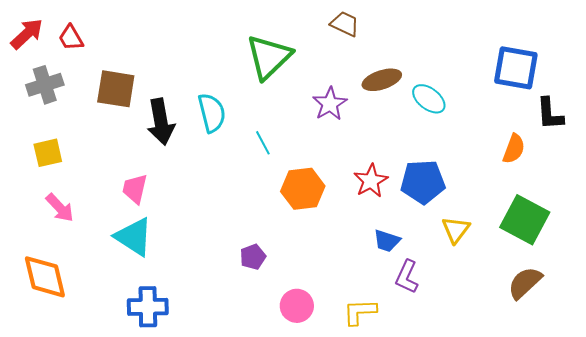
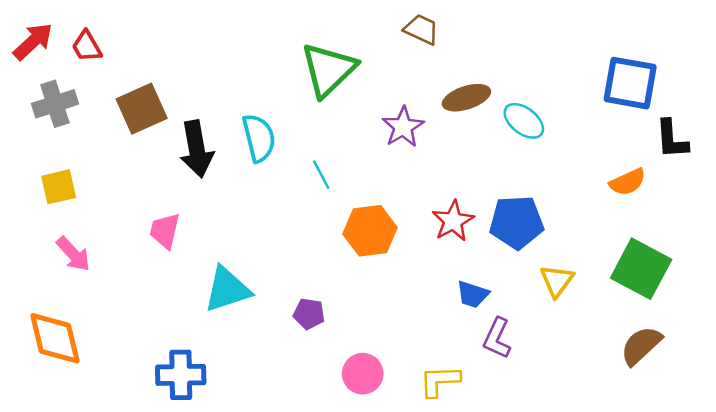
brown square: (116, 89) -> (142, 109), turned -33
orange semicircle: (514, 149) -> (628, 182), turned 44
cyan triangle: (134, 237) -> (227, 289), moved, turned -51
purple pentagon: (253, 257) -> (309, 314), turned 30

